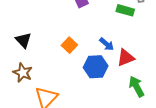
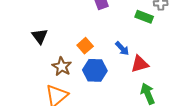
blue hexagon: (96, 67) -> (95, 70), moved
brown star: (23, 73) -> (62, 67), moved

